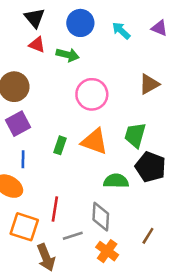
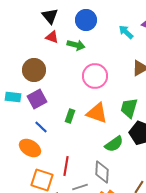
cyan arrow: (121, 31) -> (126, 32), moved
blue line: (23, 159) -> (41, 127), turned -48
green semicircle: (116, 181) -> (114, 144), turned 144

